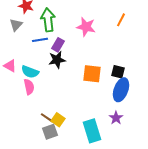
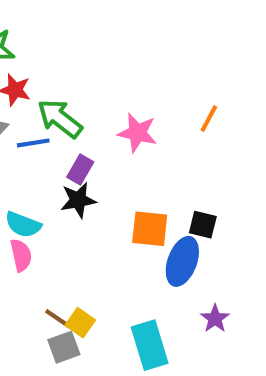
green arrow: (48, 20) -> (60, 118), turned -45
blue line: (40, 40) -> (33, 143), moved
blue ellipse: (121, 90) -> (182, 261), moved
purple star: (116, 118) -> (215, 319), moved

